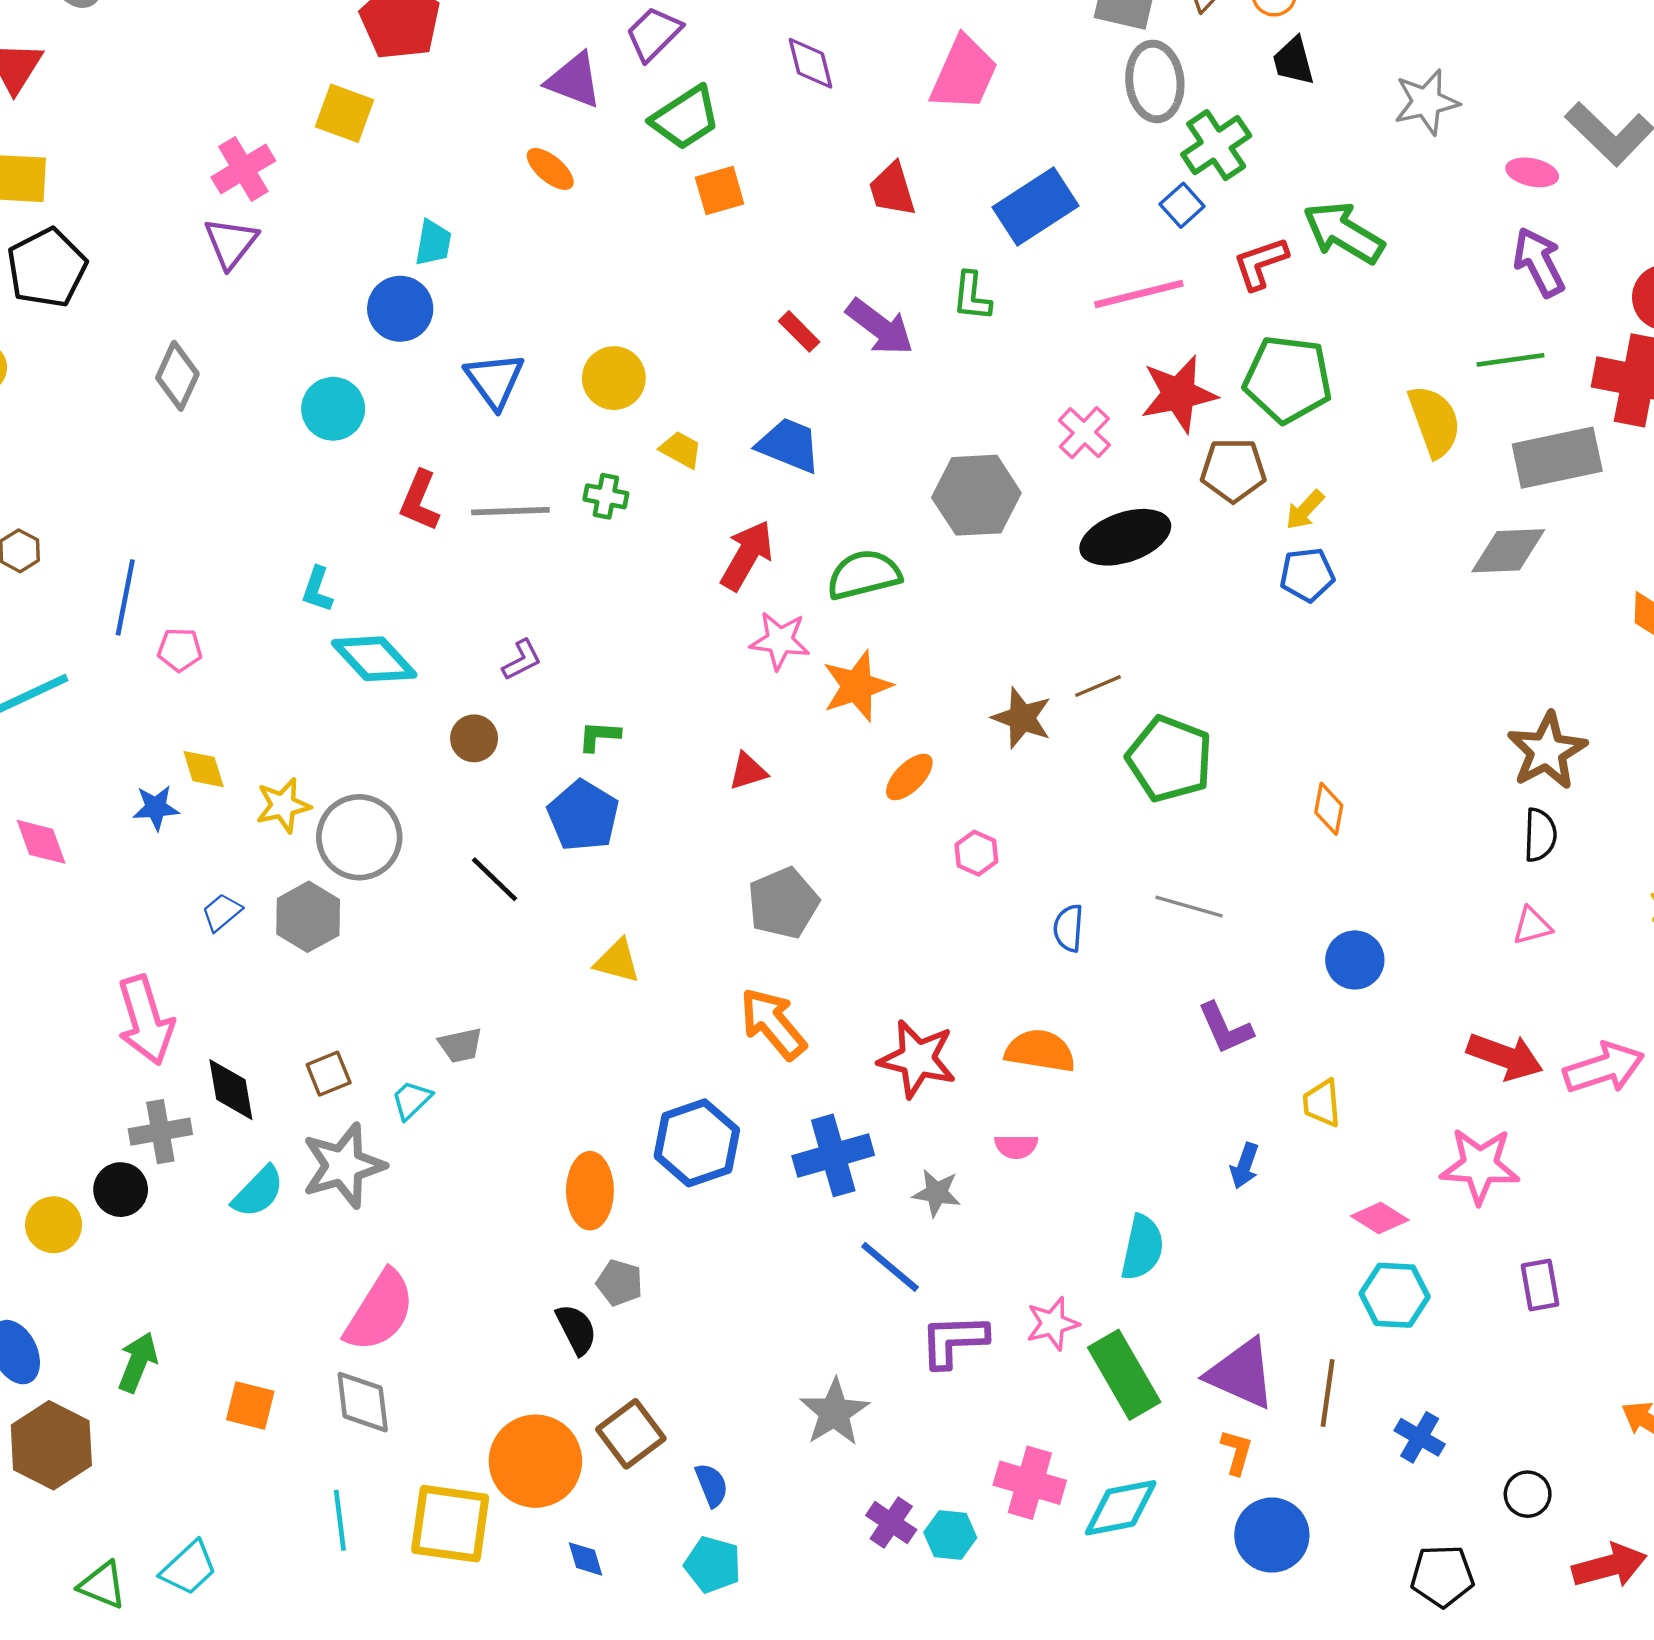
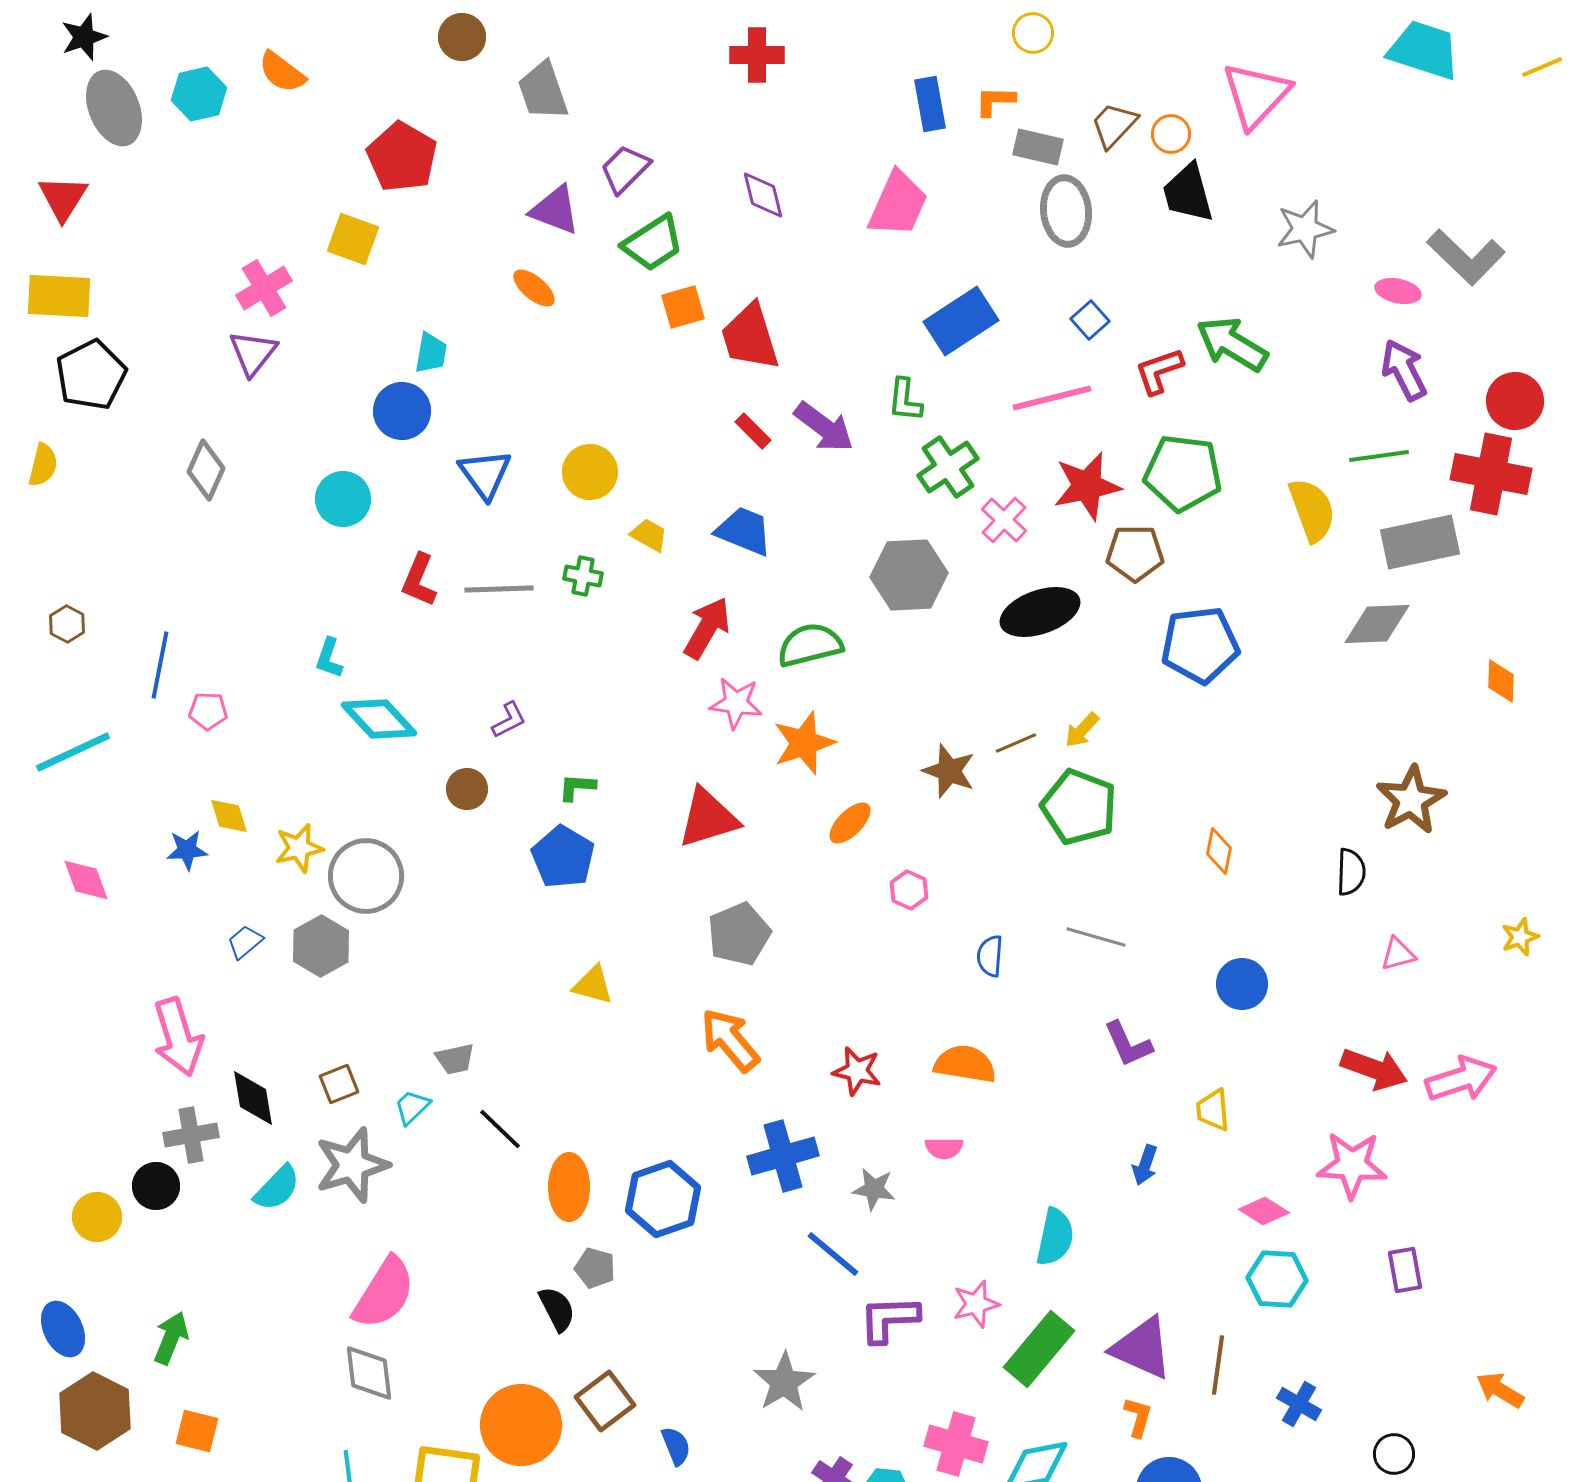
black trapezoid: (1293, 61) -> (1188, 193), size x1.4
green cross: (1216, 145) -> (948, 467), moved
red trapezoid: (892, 189) -> (750, 337), moved, size x1.4
yellow arrow: (1305, 510) -> (1082, 730), moved
blue pentagon: (1307, 575) -> (1200, 645), size x1.6
red triangle: (748, 771) -> (708, 818), size x1.8
black semicircle: (1540, 835) -> (1351, 872), moved
black line: (495, 879) -> (500, 1129), moved
red star: (917, 1059) -> (857, 1071), size x0.7
blue hexagon: (697, 1143) -> (663, 1199), moved
green rectangle: (1124, 1375) -> (1039, 1349), turned 70
orange square: (250, 1405) -> (197, 1431), moved

